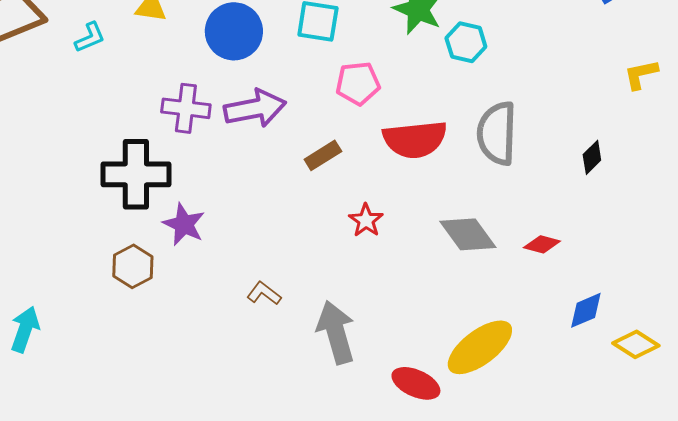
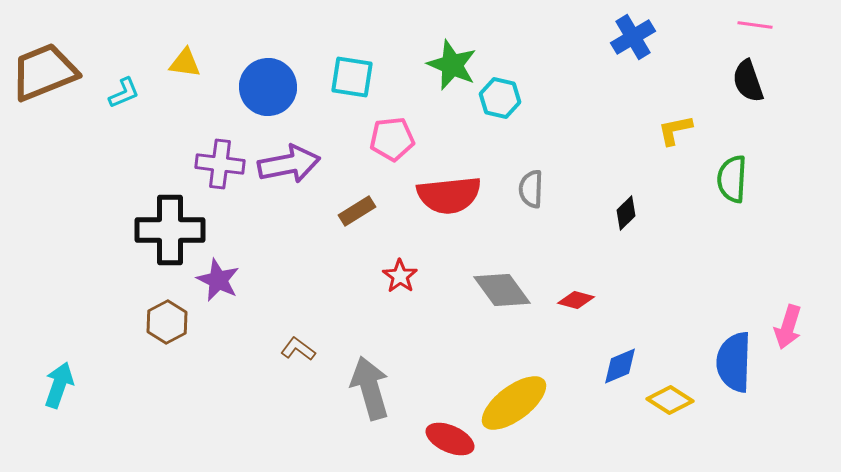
gray semicircle: (497, 133) -> (531, 189), size x0.6

